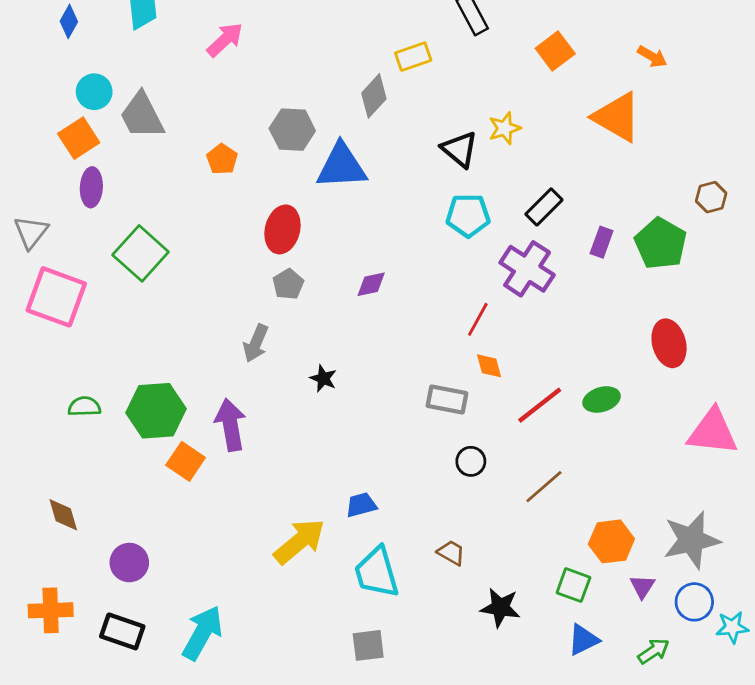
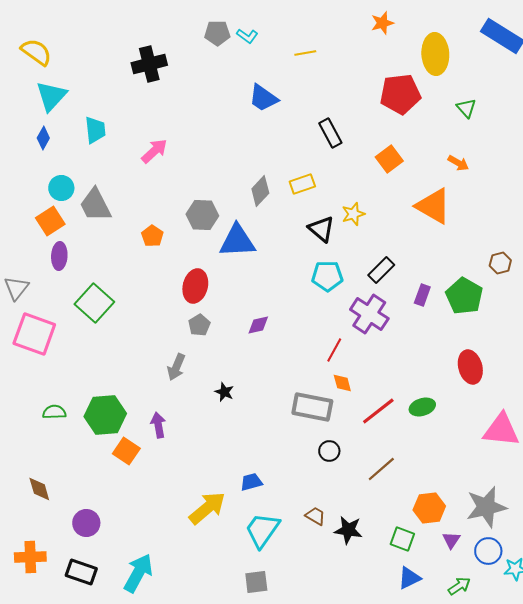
yellow rectangle: (413, 57) -> (302, 184), moved
gray rectangle: (447, 400) -> (312, 407), size x1.4
purple arrow: (230, 425) -> (158, 425), size x0.7
cyan trapezoid: (377, 572) -> (262, 530), turned 51
black star: (500, 608) -> (348, 530), moved

